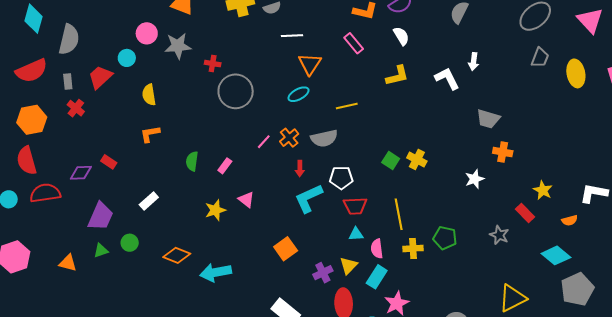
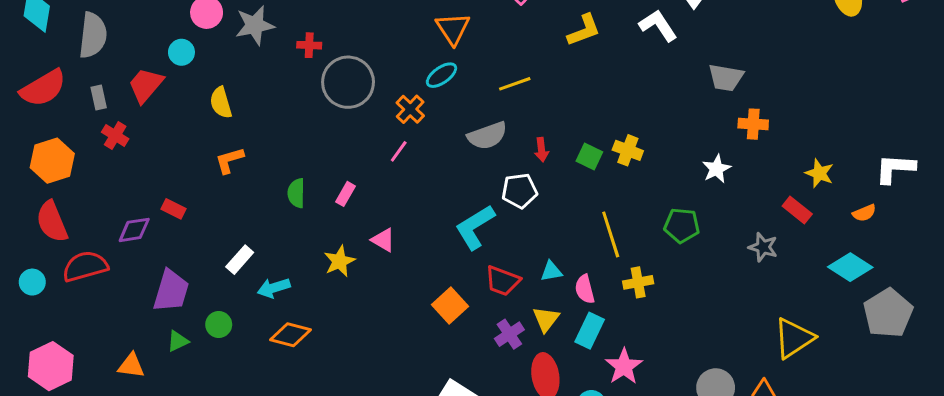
orange cross: (289, 138) -> (410, 109), moved
red arrow: (300, 169) -> (541, 150), moved
red trapezoid: (355, 206) -> (503, 281), moved, turned 30
green pentagon: (445, 238) -> (682, 225), moved
cyan arrow: (216, 272) -> (274, 288), moved, size x0.7

